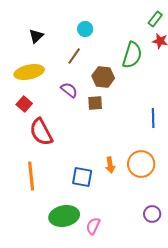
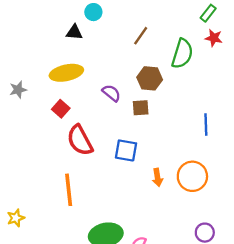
cyan circle: (85, 29) -> (93, 12), moved
black triangle: (36, 36) -> (74, 32), turned 49
brown line: (74, 56) -> (141, 36), moved
blue square: (82, 177) -> (126, 150), moved

